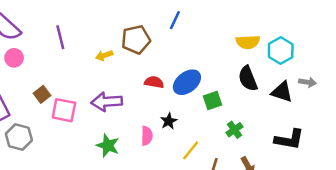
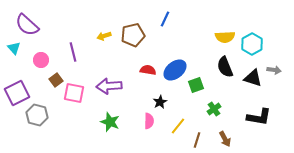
purple line: (60, 37) -> (73, 52), moved
yellow arrow: (104, 55) -> (104, 36), moved
pink circle: (14, 58) -> (41, 60), moved
pink semicircle: (147, 136) -> (149, 121), moved

